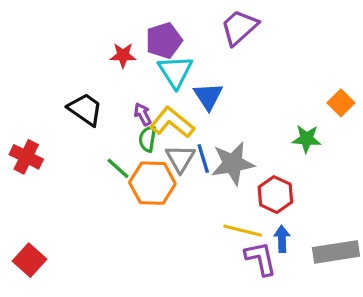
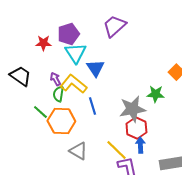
gray triangle: (180, 158) -> (78, 151), moved, turned -30
gray star: (233, 163) -> (132, 109), moved
yellow line: (243, 231) -> (116, 150), turned 30
blue arrow: (282, 239) -> (140, 145), moved

